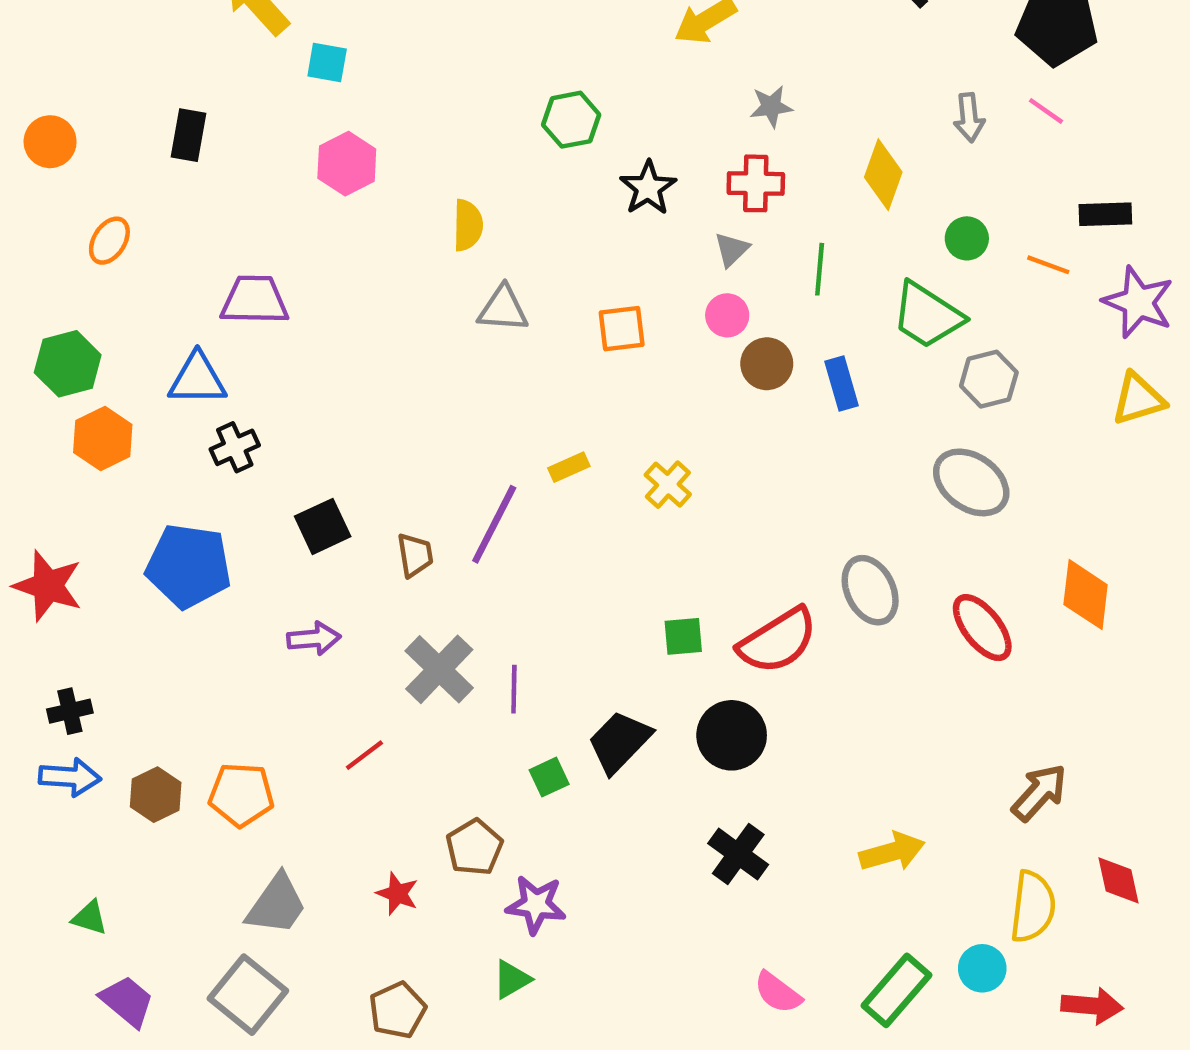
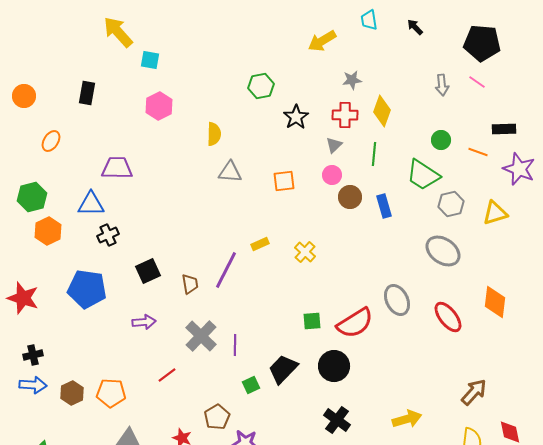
yellow diamond: (883, 175) -> (382, 111), moved
yellow triangle: (1138, 399) -> (495, 213), moved

